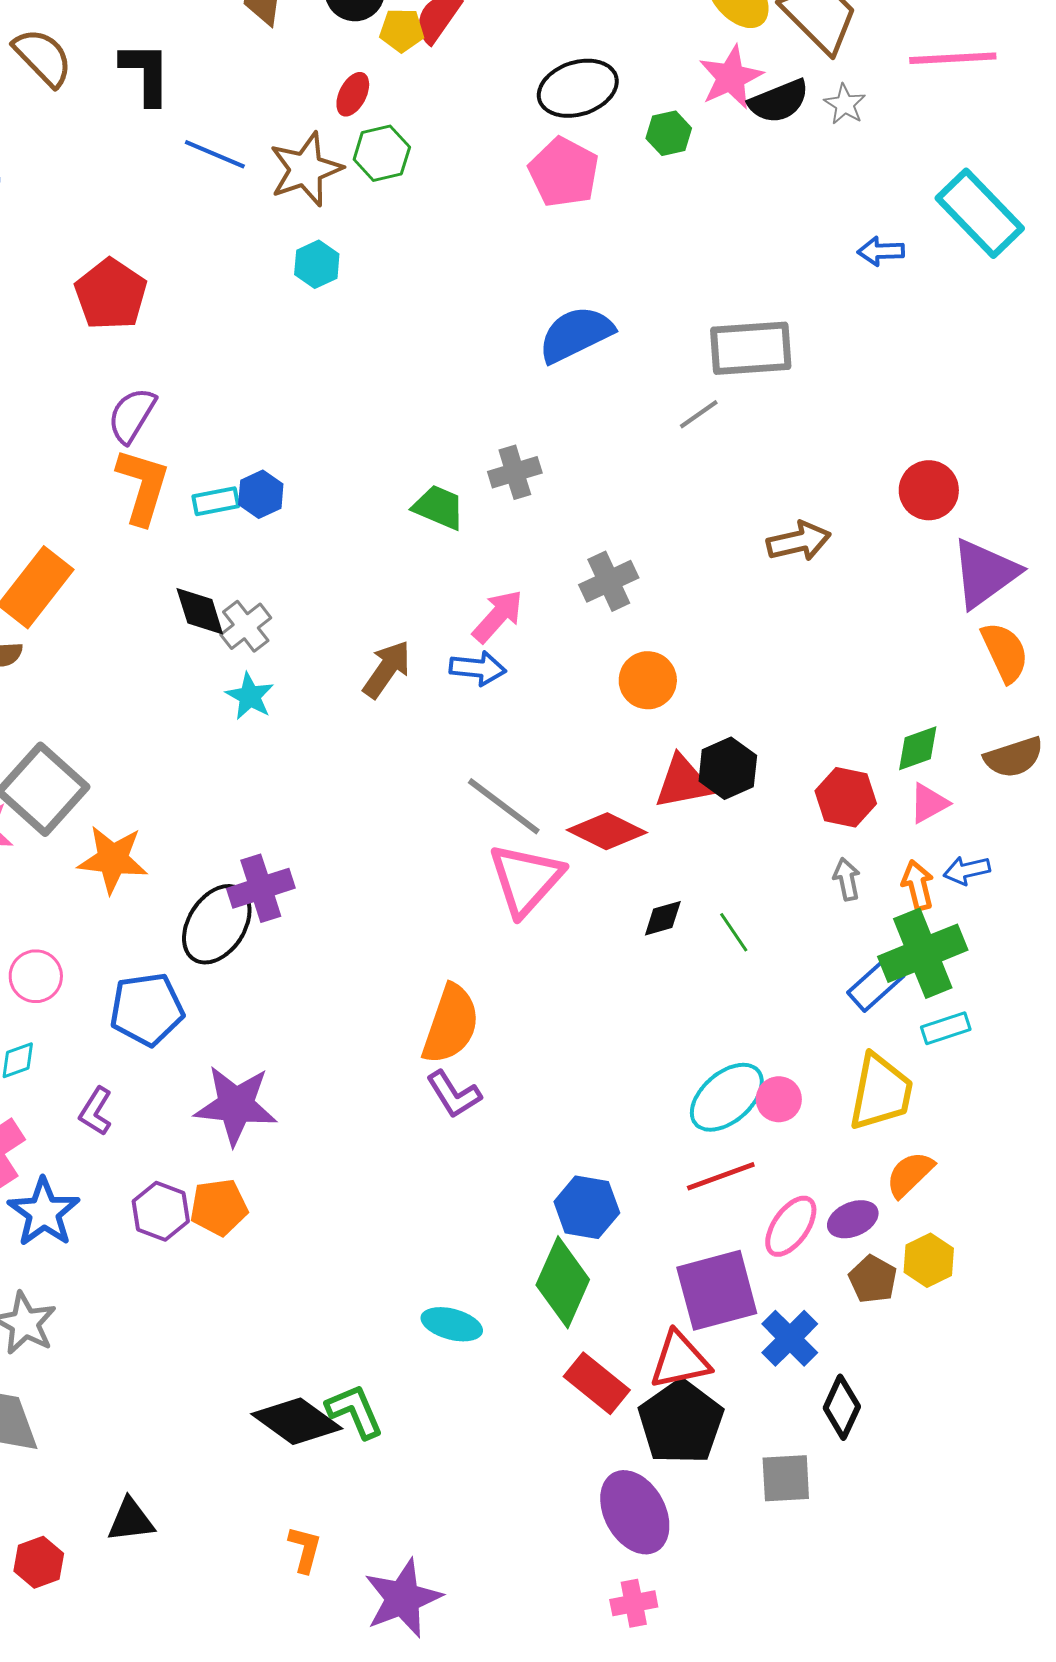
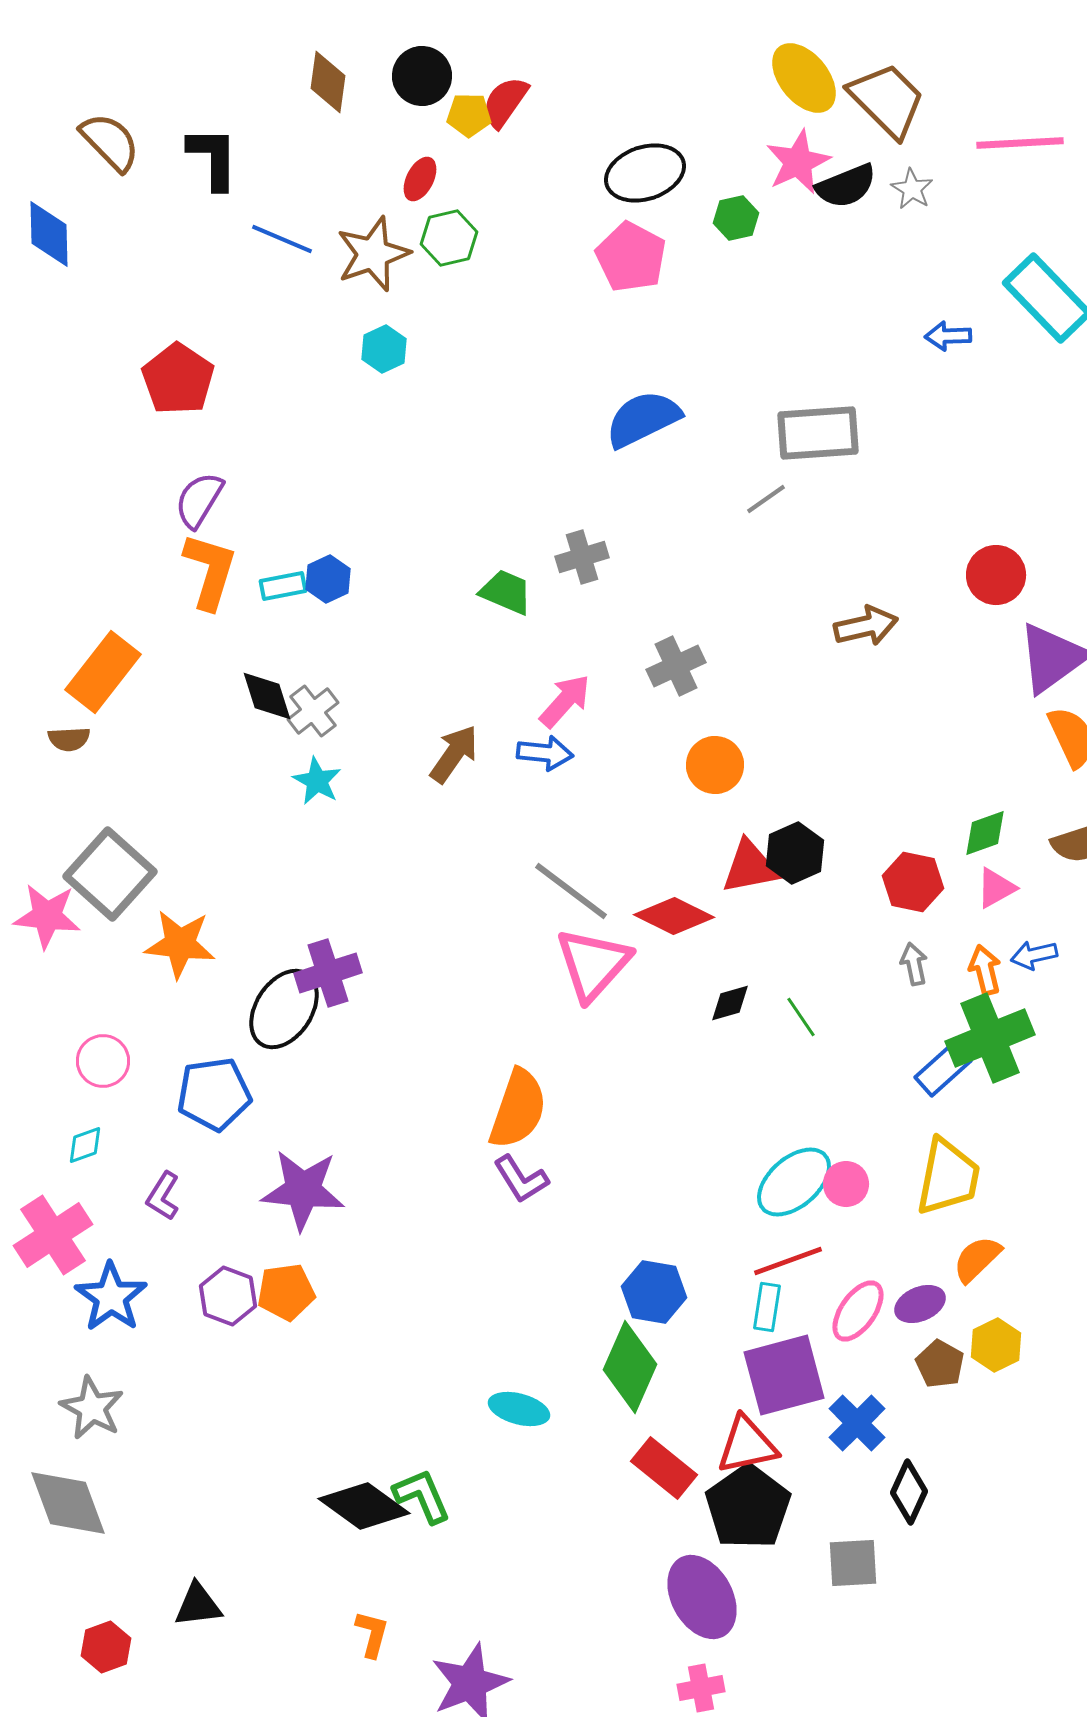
cyan rectangle: (946, 1028) -> (767, 1307), moved, turned -63

